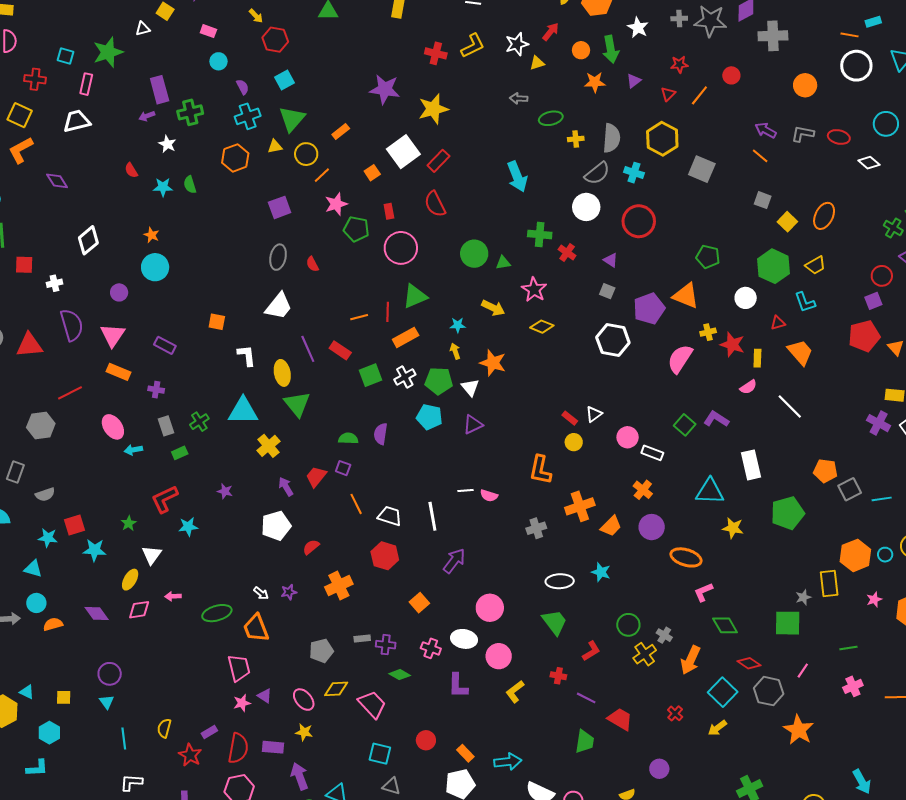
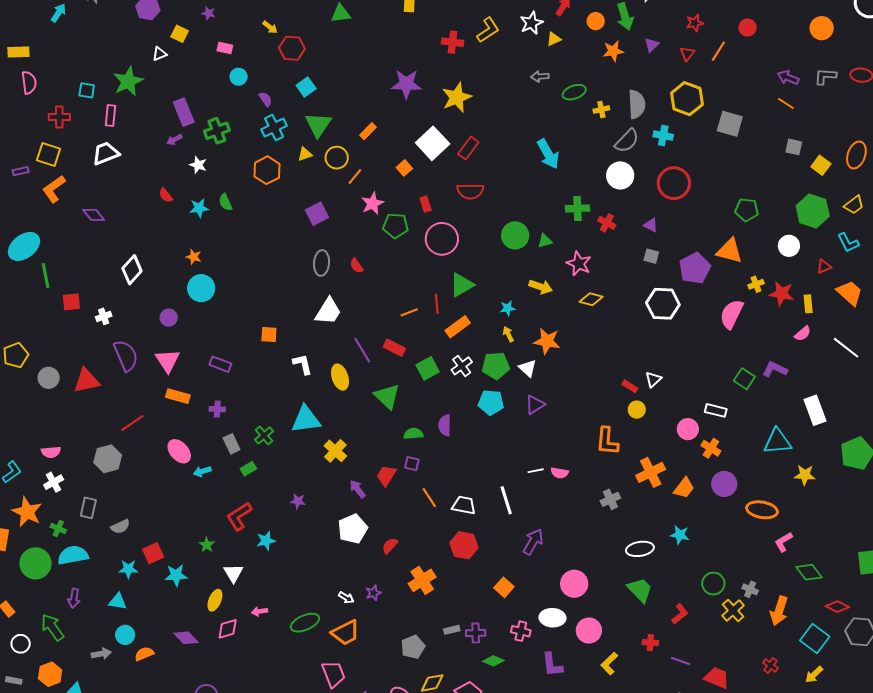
red semicircle: (435, 204) -> (470, 191), turned -56
green triangle: (297, 404) -> (387, 396), moved
pink circle: (628, 437) -> (688, 429), moved
orange trapezoid: (256, 628) -> (346, 633), turned -88

